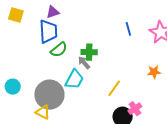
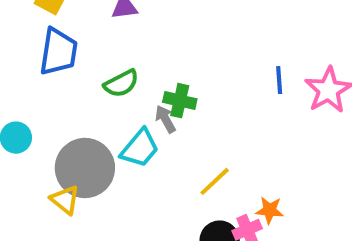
blue line: (128, 29) -> (279, 80), moved
blue trapezoid: (48, 31) -> (58, 52), moved
orange star: (154, 72) -> (270, 210), moved

